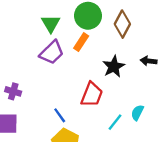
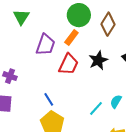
green triangle: (51, 23) -> (21, 17), moved
purple trapezoid: (52, 52) -> (46, 45), turned -30
red trapezoid: (92, 95) -> (69, 64), moved

